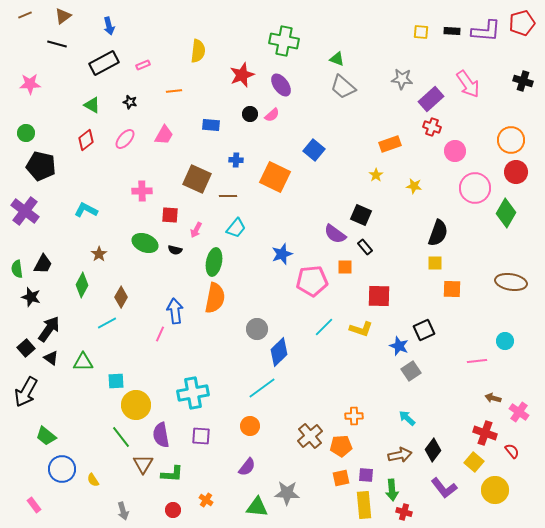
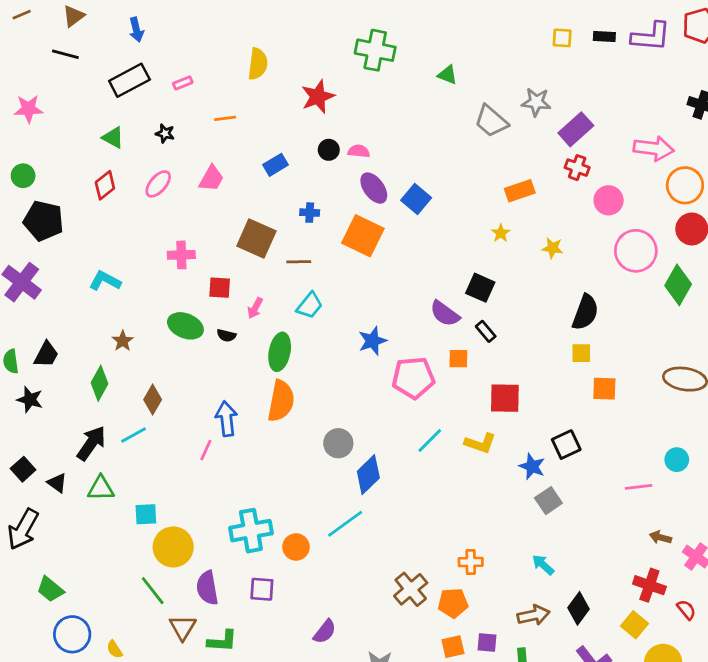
pink arrow: (468, 84) -> (654, 148), moved, turned -48
purple ellipse: (281, 85) -> (374, 188), moved
gray trapezoid: (343, 87) -> (491, 121), moved
pink semicircle: (272, 115) -> (359, 151), turned -133
blue rectangle: (211, 125) -> (276, 165), turned -36
black arrow: (49, 329) -> (91, 443), moved
orange circle: (250, 426) -> (296, 547), moved

